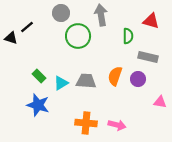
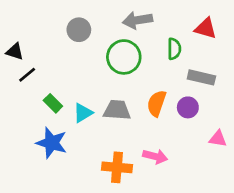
gray circle: (61, 13) -> (79, 30), moved
gray arrow: (101, 15) -> (137, 20), turned -90
black line: (27, 27) -> (27, 75), moved
green circle: (78, 36) -> (124, 57), moved
pink arrow: (117, 125) -> (155, 156), moved

